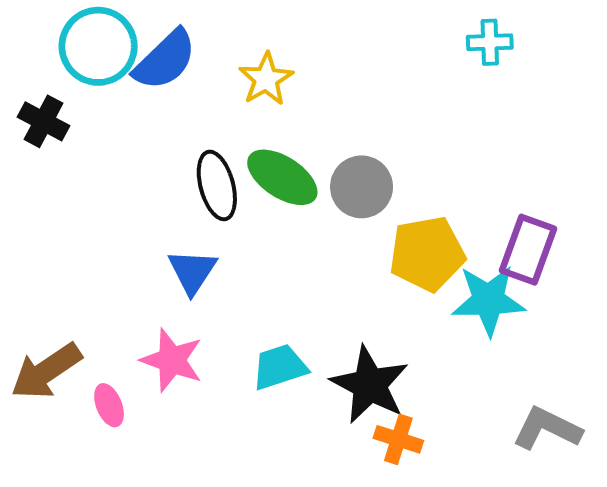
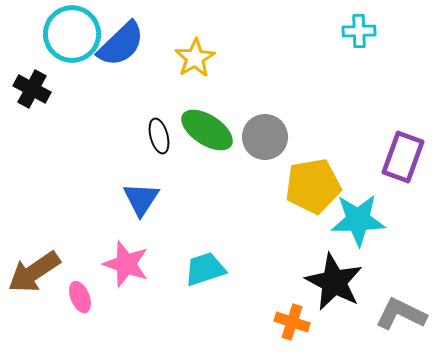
black ellipse: (217, 185) -> (159, 136), size x0.7
purple rectangle: (528, 250) -> (403, 157), moved
black star: (370, 385) -> (334, 282), moved

